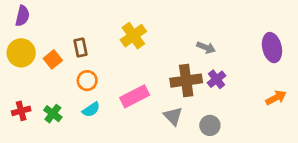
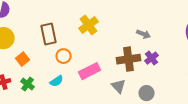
brown rectangle: (81, 48) -> (48, 34), size x1.5
orange square: (53, 59) -> (22, 59), moved
orange circle: (87, 81) -> (64, 56), moved

